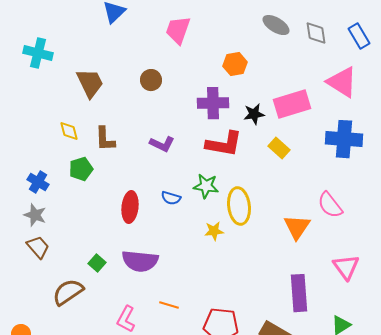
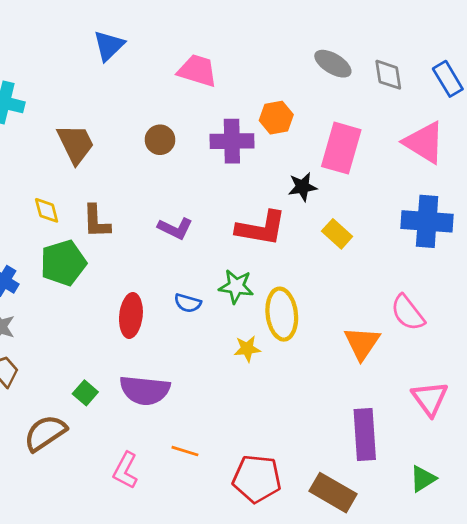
pink trapezoid: (178, 30) -> (197, 71), turned 88
purple cross: (213, 103) -> (232, 141), moved
pink rectangle: (292, 104) -> (341, 148), moved, turned -57
green pentagon: (81, 169) -> (63, 263), size x1.4

